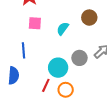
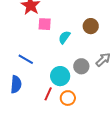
pink square: (35, 23) -> (45, 24), moved
blue line: (24, 50) -> (26, 59), turned -56

